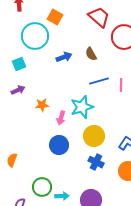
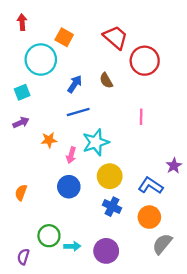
blue arrow: (64, 57) -> (75, 84), turned -35
blue line: (99, 81) -> (78, 112), moved
orange semicircle: (12, 160) -> (21, 193), moved

